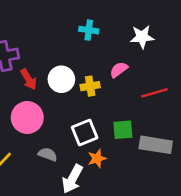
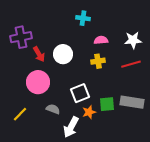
white star: (142, 37) -> (133, 40), moved
pink semicircle: (119, 70) -> (101, 40), moved, turned 32
yellow cross: (90, 86) -> (98, 61), moved
green square: (123, 130) -> (107, 104), moved

